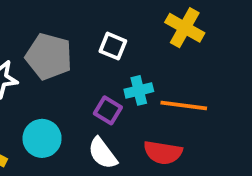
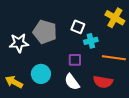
cyan cross: (139, 90) -> (91, 41), moved
purple square: (108, 110) -> (75, 60), turned -32

